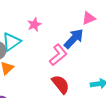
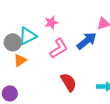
pink L-shape: (58, 55) -> (59, 48), moved

